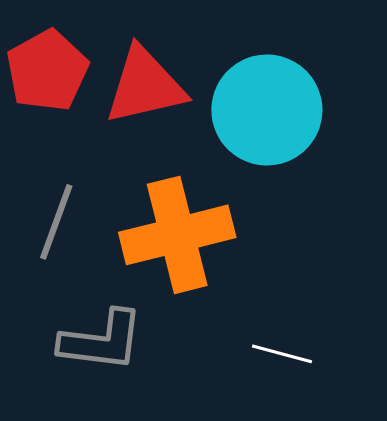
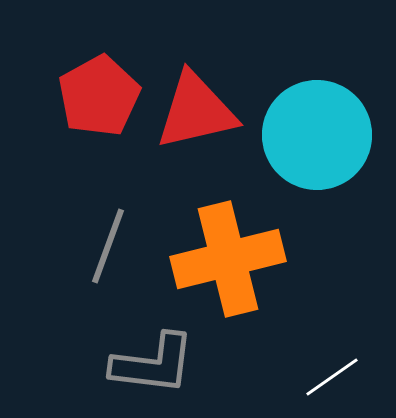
white line: (282, 354) -> (332, 377), turned -50

